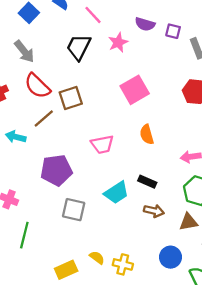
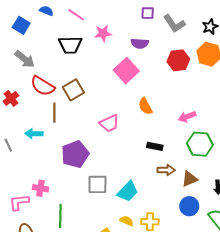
purple semicircle: (145, 24) -> (140, 43), moved
pink star: (118, 42) -> (103, 33), turned 30
black trapezoid: (79, 47) -> (70, 45), turned -105
brown line: (44, 119) -> (54, 113), turned -36
cyan trapezoid: (116, 193) -> (128, 191), moved
brown triangle: (188, 222) -> (190, 179), moved

